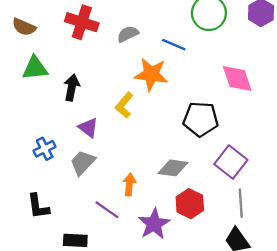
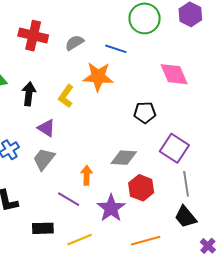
yellow L-shape: (124, 105) -> (66, 96), moved
black pentagon: (201, 119) -> (145, 113), size x0.7

